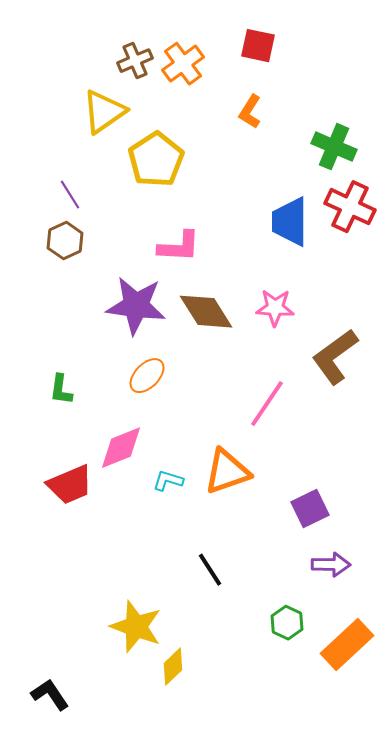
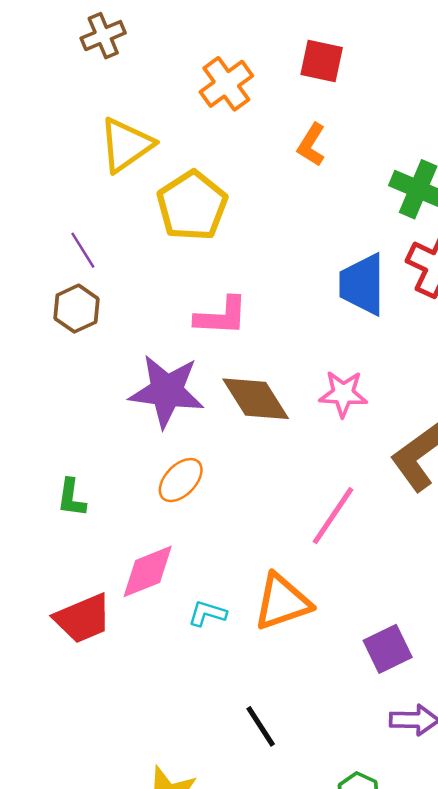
brown cross: (135, 61) -> (103, 36), moved

